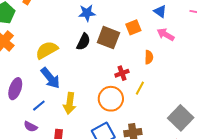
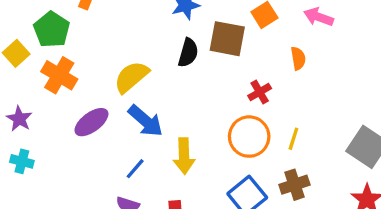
yellow line: (140, 88) -> (293, 139), moved
purple ellipse: (15, 89) -> (91, 122), moved, turned 45

